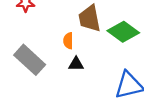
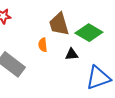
black triangle: (76, 64) -> (72, 54), moved

